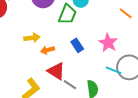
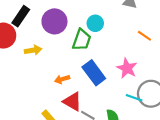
yellow arrow: (32, 38) -> (33, 50), moved
blue rectangle: (77, 45) -> (94, 73), size x1.6

